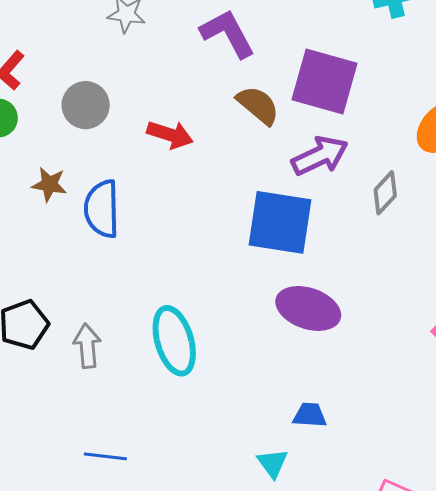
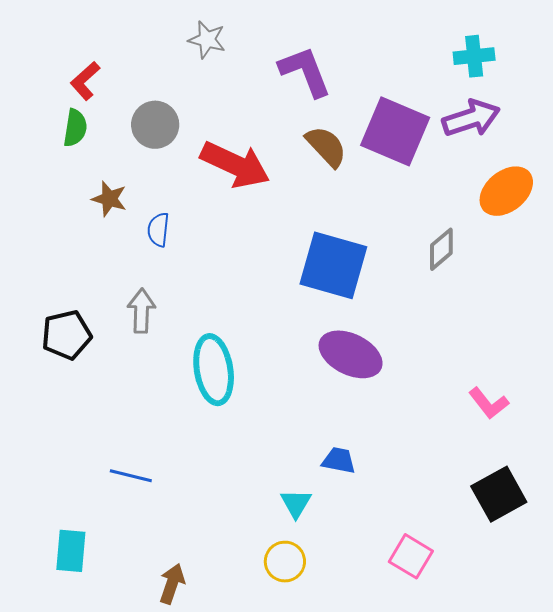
red arrow: (170, 135) -> (235, 165), size x1.5
purple arrow: (320, 156) -> (471, 118), moved
blue semicircle: (102, 209) -> (158, 230), size x0.6
gray arrow: (87, 346) -> (141, 311), moved

